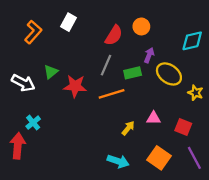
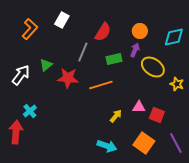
orange circle: (141, 26) -> (140, 31), moved
gray line: (106, 65) -> (83, 52), moved
green rectangle: (133, 73) -> (114, 59), moved
white arrow: (23, 83) -> (21, 75), turned -80
red square: (183, 127) -> (157, 115), moved

